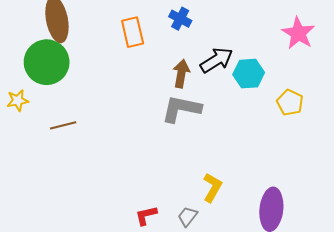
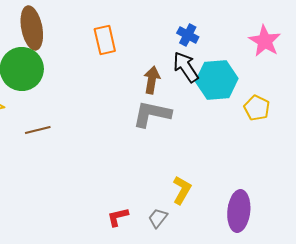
blue cross: (180, 19) -> (188, 35), moved
black arrow: (216, 60) -> (186, 67), turned -92
cyan hexagon: (249, 74) -> (217, 80), size x1.4

